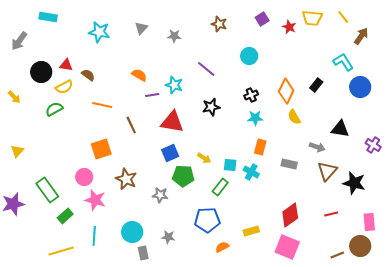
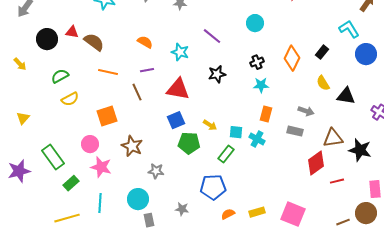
brown semicircle: (88, 75) -> (94, 42), size x1.5
yellow semicircle: (64, 87) -> (70, 99), moved
purple line: (152, 95) -> (147, 70), moved
yellow semicircle: (294, 117) -> (323, 83), moved
gray arrow: (317, 147) -> (306, 111), moved
brown triangle: (327, 171) -> (333, 138), turned 40
gray star: (160, 195) -> (156, 171), moved
red diamond: (290, 215) -> (316, 163), moved
yellow rectangle: (251, 231) -> (257, 212), moved
gray star: (168, 237) -> (182, 209), moved

